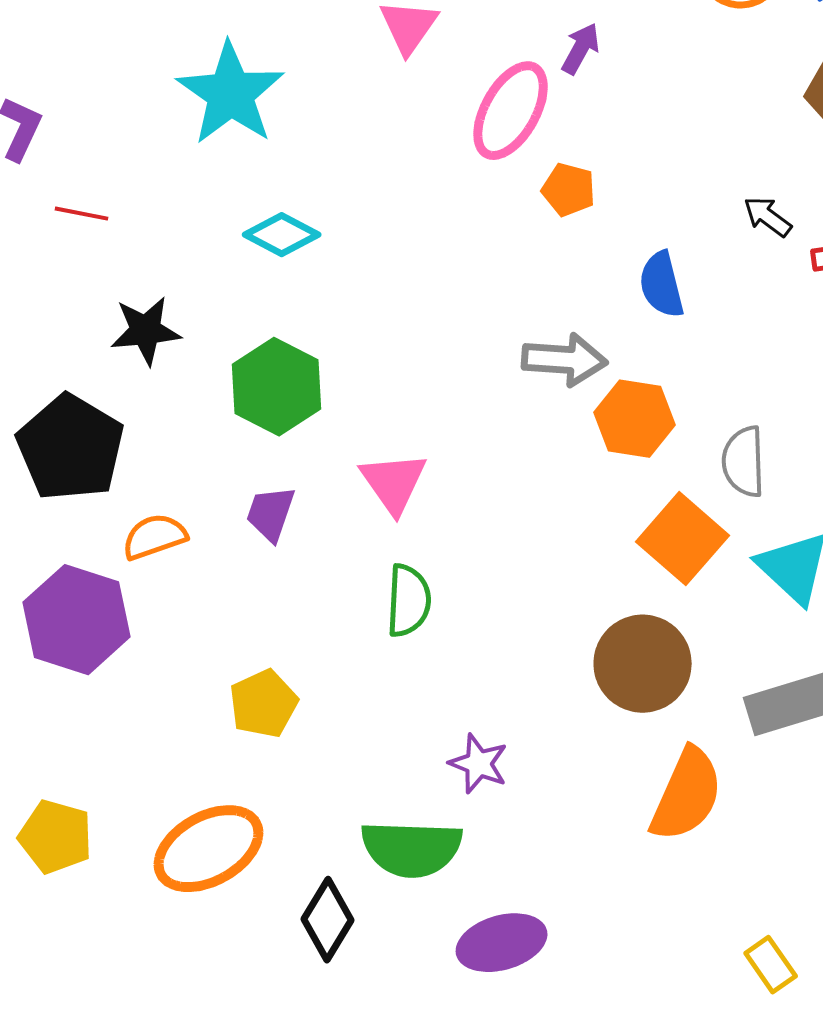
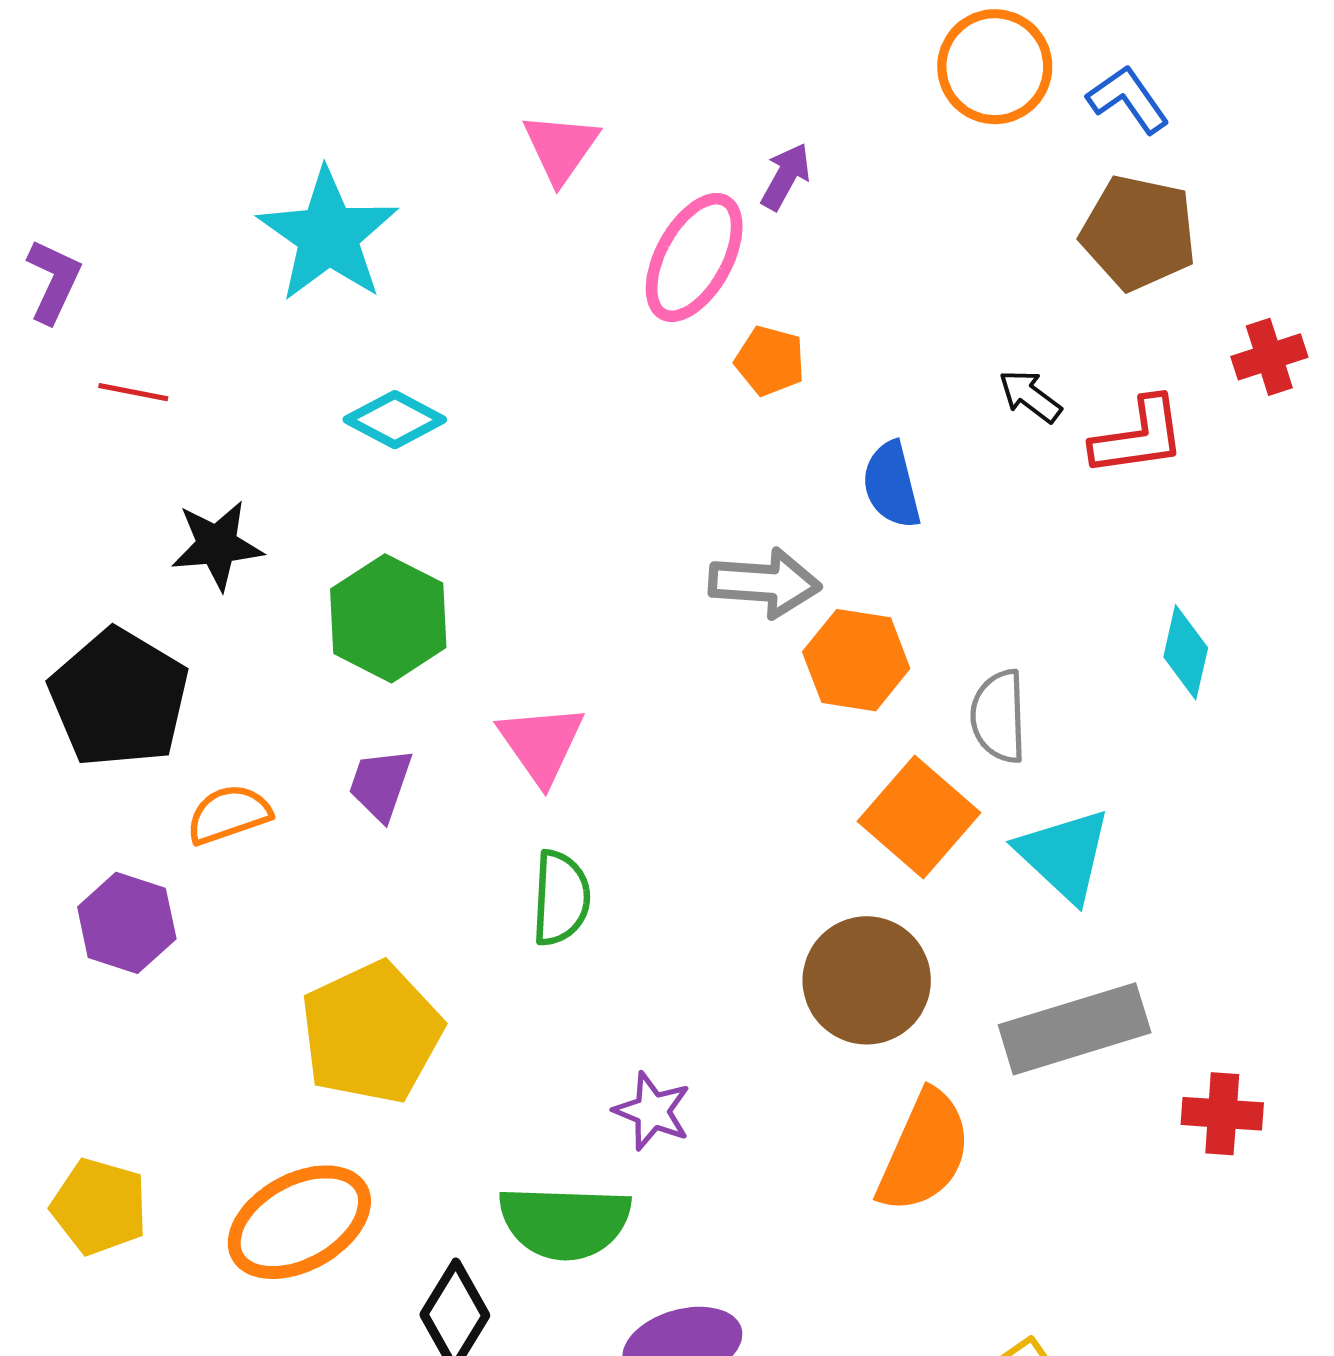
purple hexagon: (77, 620) -> (127, 923), size x0.7
yellow pentagon: (264, 704) -> (371, 1033), size x1.6

